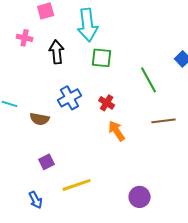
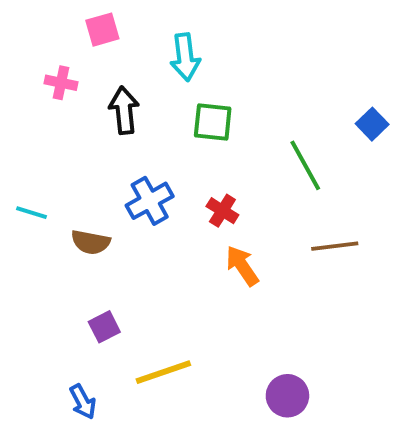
cyan arrow: (88, 25) -> (185, 57), size x0.7

